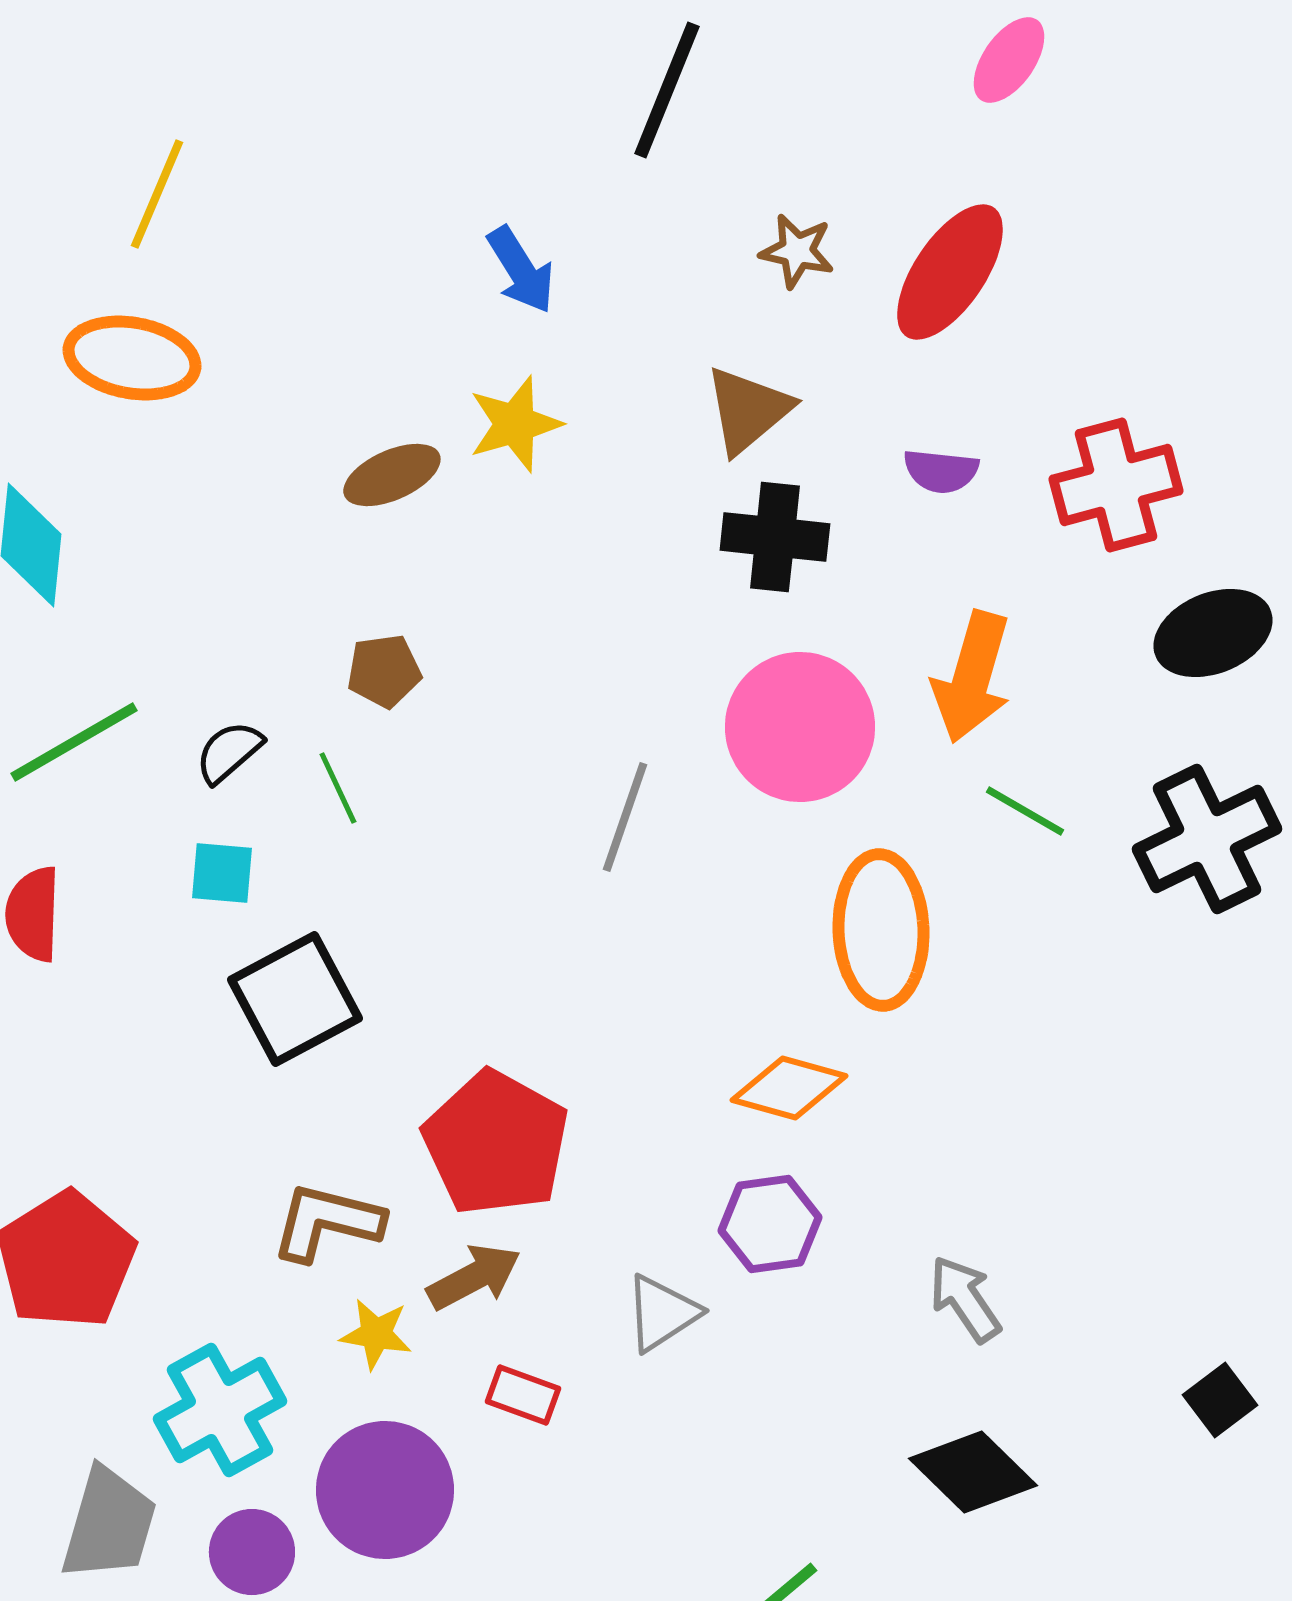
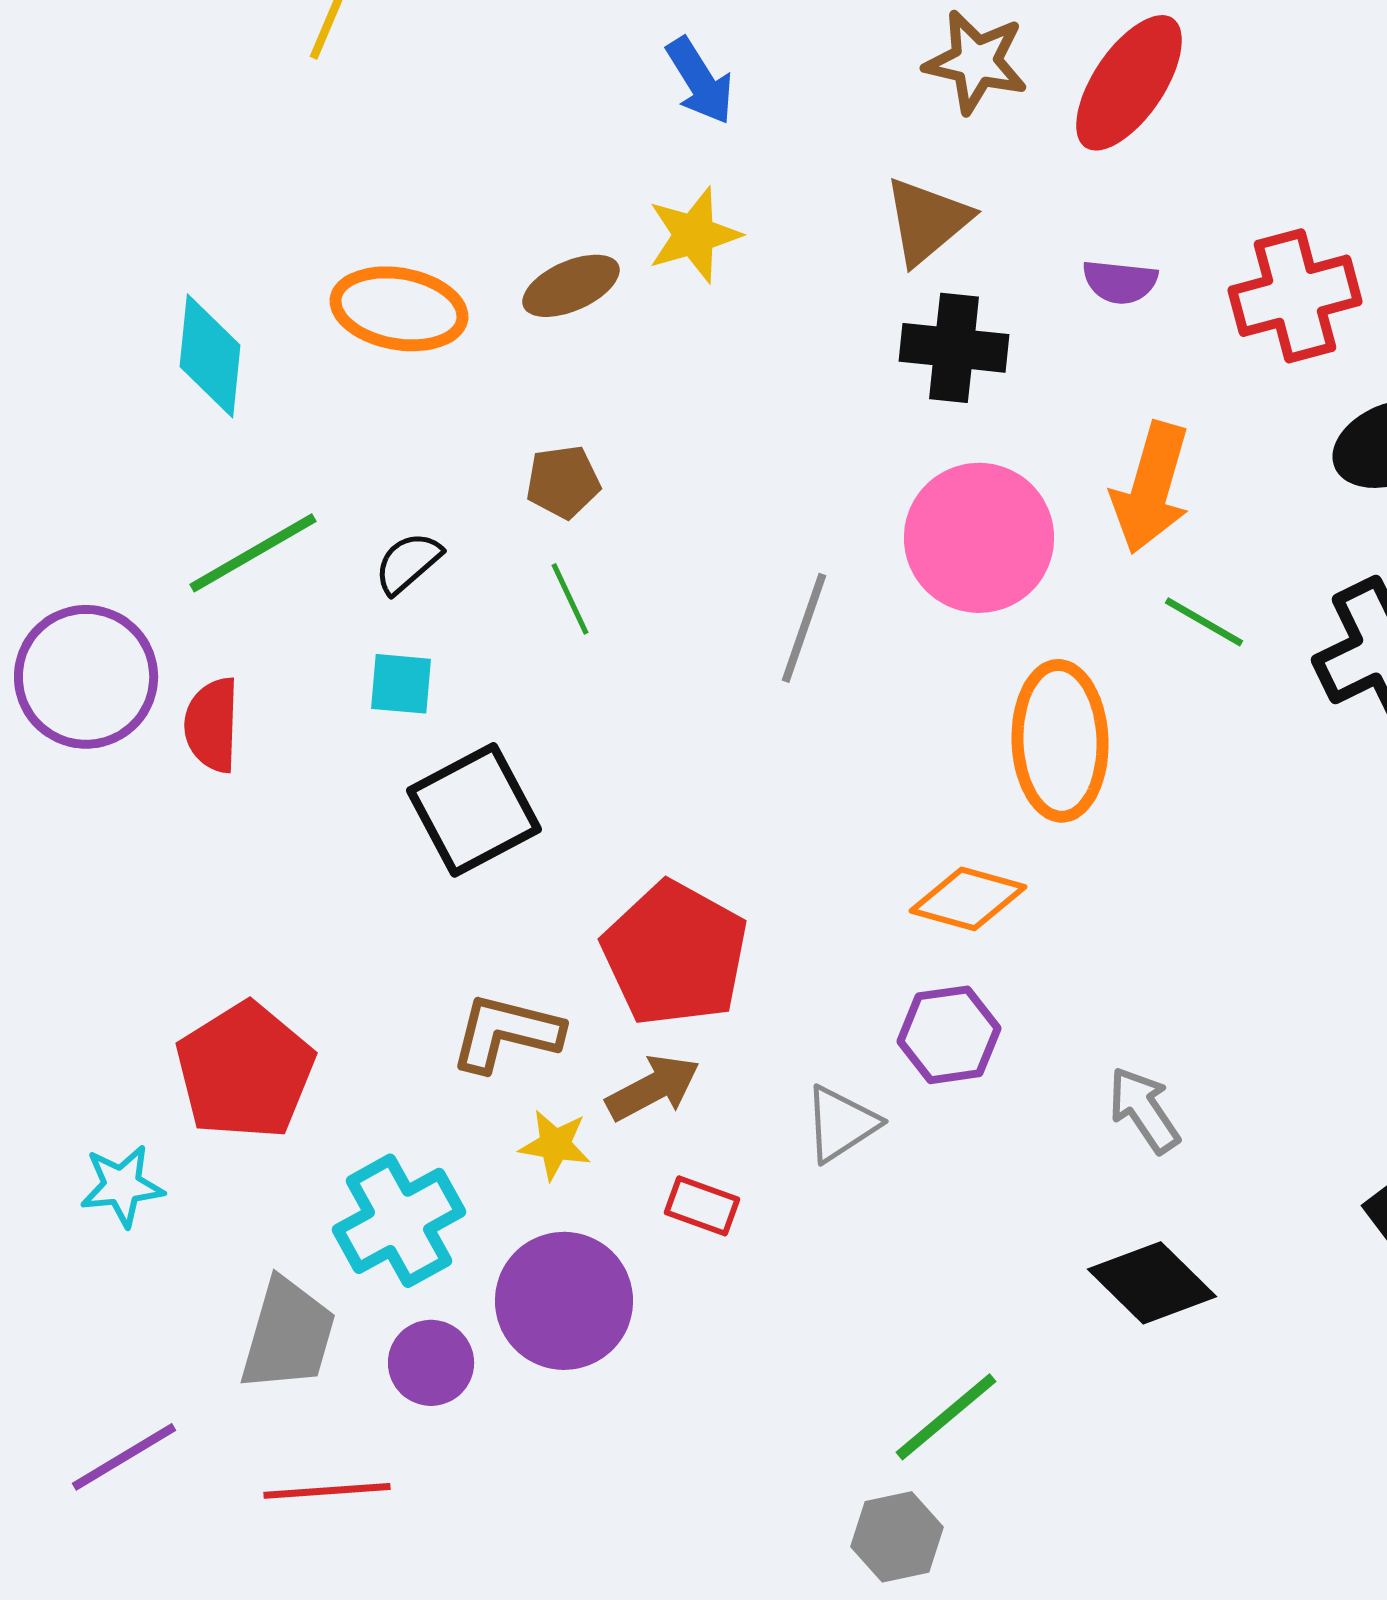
brown star: (797, 251) -> (976, 62), size x1.4
orange ellipse: (132, 358) -> (399, 309), moved
green line: (338, 788) -> (570, 599), moved

